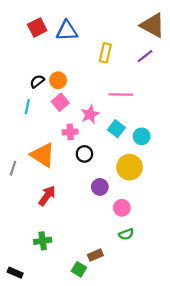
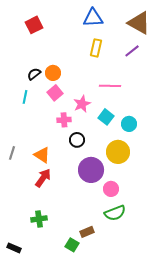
blue triangle: (67, 31) -> (93, 18), moved
orange triangle: (43, 155) -> (42, 155), moved, size x0.7
purple circle: (100, 187) -> (91, 170), size x1.6
green semicircle: (126, 234) -> (115, 213), size x1.5

